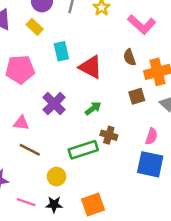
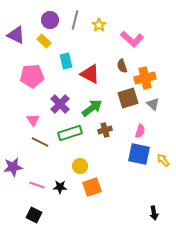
brown square: (137, 96) -> (128, 98), size x1.5
green arrow: (93, 108) -> (92, 108), size x1.5
pink triangle: (21, 123) -> (33, 120), turned 48
brown cross: (109, 135) -> (105, 130), turned -32
green rectangle: (83, 150) -> (70, 133), moved
yellow circle: (57, 177) -> (80, 166), moved

